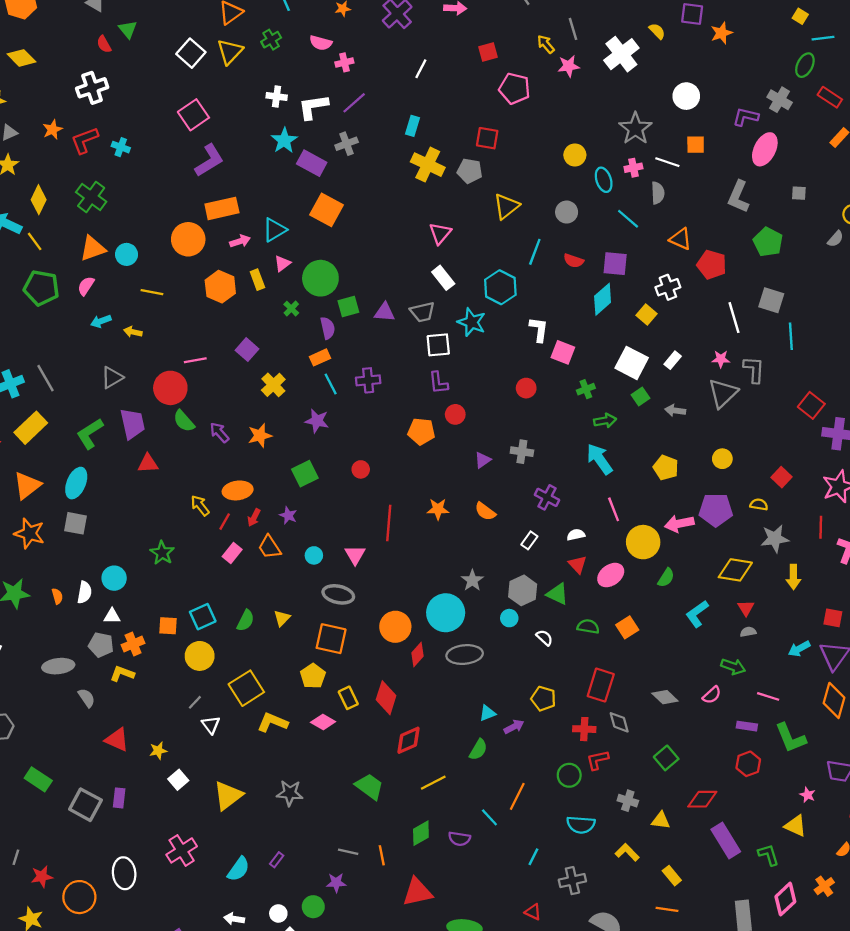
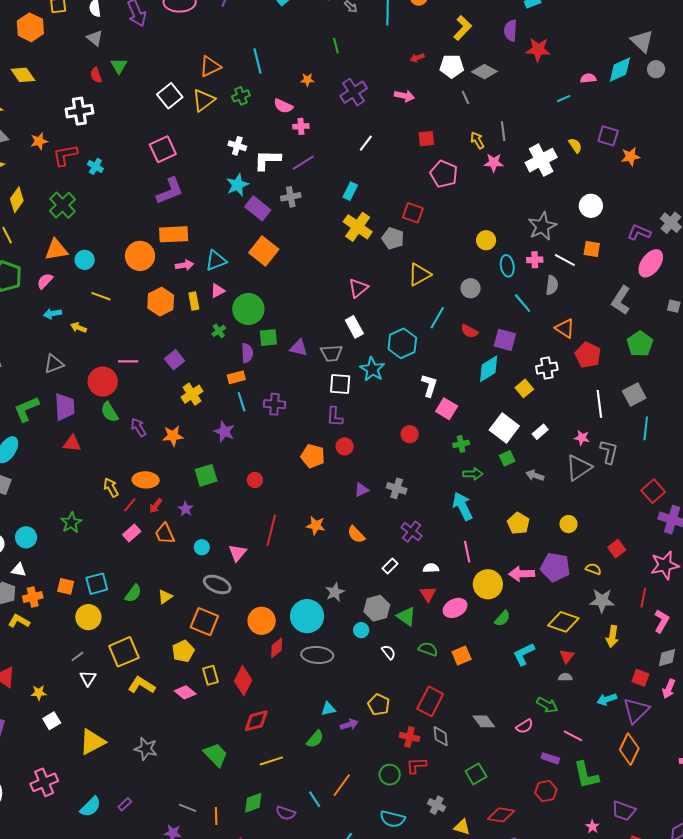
gray square: (771, 300) -> (634, 394), turned 35

